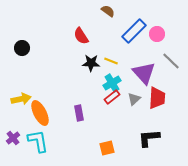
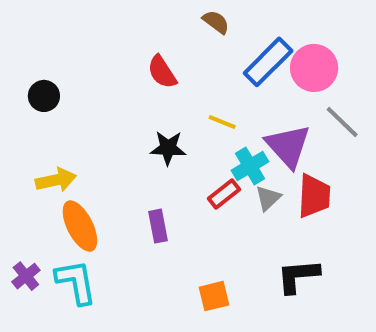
pink circle: (157, 34) -> (314, 68), size x1.5
black star: (91, 63) -> (168, 148), moved
cyan cross: (112, 83) -> (250, 166), moved
yellow arrow: (21, 99) -> (56, 180), moved

